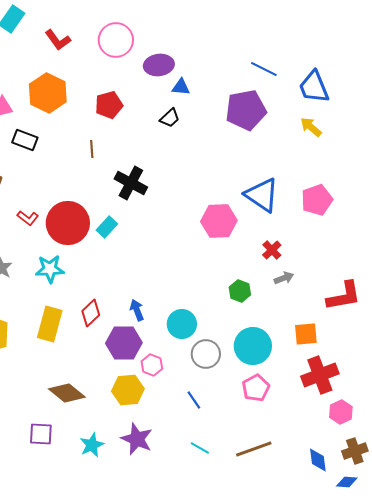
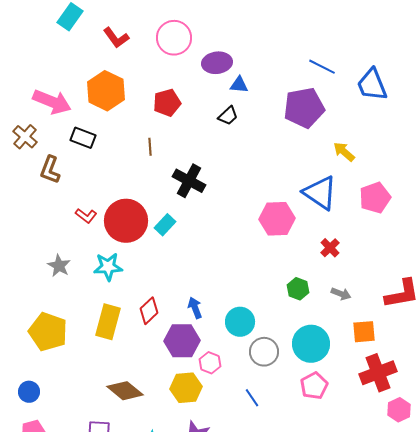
yellow arrow: (311, 127) -> (344, 152), moved
gray arrow: (284, 278) -> (341, 294), moved, turned 42

